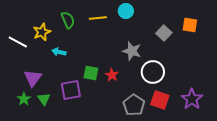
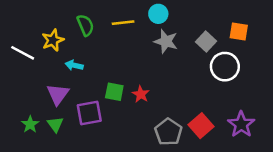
gray star: (132, 51) -> (166, 41), moved
white circle: (153, 72) -> (225, 67), moved
purple triangle: (33, 78) -> (58, 94), moved
red square: (160, 100) -> (201, 126), turned 30

